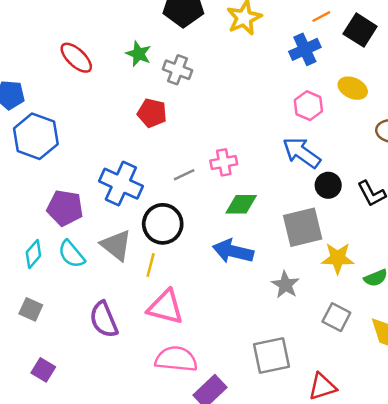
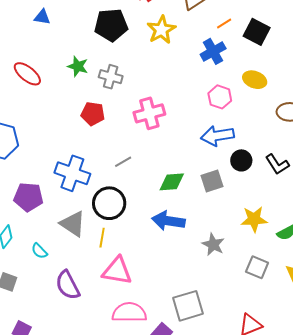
blue arrow: (302, 153) -> (217, 136), turned -40
pink cross: (224, 162) -> (149, 113), moved, size x1.4
gray square: (303, 227) -> (212, 181), moved, size x0.7
cyan semicircle: (71, 254) -> (39, 251), moved, size x0.7
gray square: (271, 356) -> (188, 306), moved

